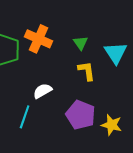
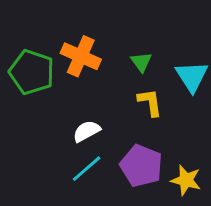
cyan line: (25, 117) -> (87, 169), moved, turned 30

